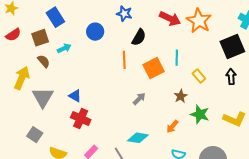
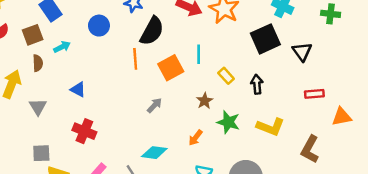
black semicircle: (139, 37) -> (152, 31), size x1.4
brown semicircle: (44, 61) -> (38, 63), turned 40
black arrow: (231, 77) -> (257, 84), moved
blue triangle: (75, 96) -> (78, 89), moved
gray triangle: (43, 97) -> (38, 107), size x0.7
gray square: (35, 135) -> (41, 153), moved, turned -35

